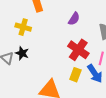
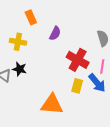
purple semicircle: (74, 19) -> (55, 33), moved

